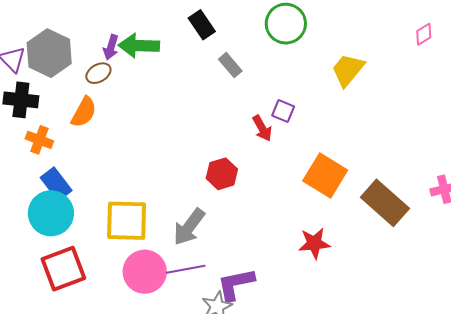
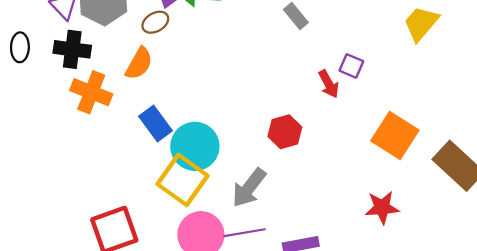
orange cross: (39, 140) -> (91, 92), size x1.4
blue rectangle: (56, 184) -> (155, 124), moved
cyan circle: (51, 213) -> (195, 146), moved
yellow square: (127, 221) -> (182, 180), turned 33

